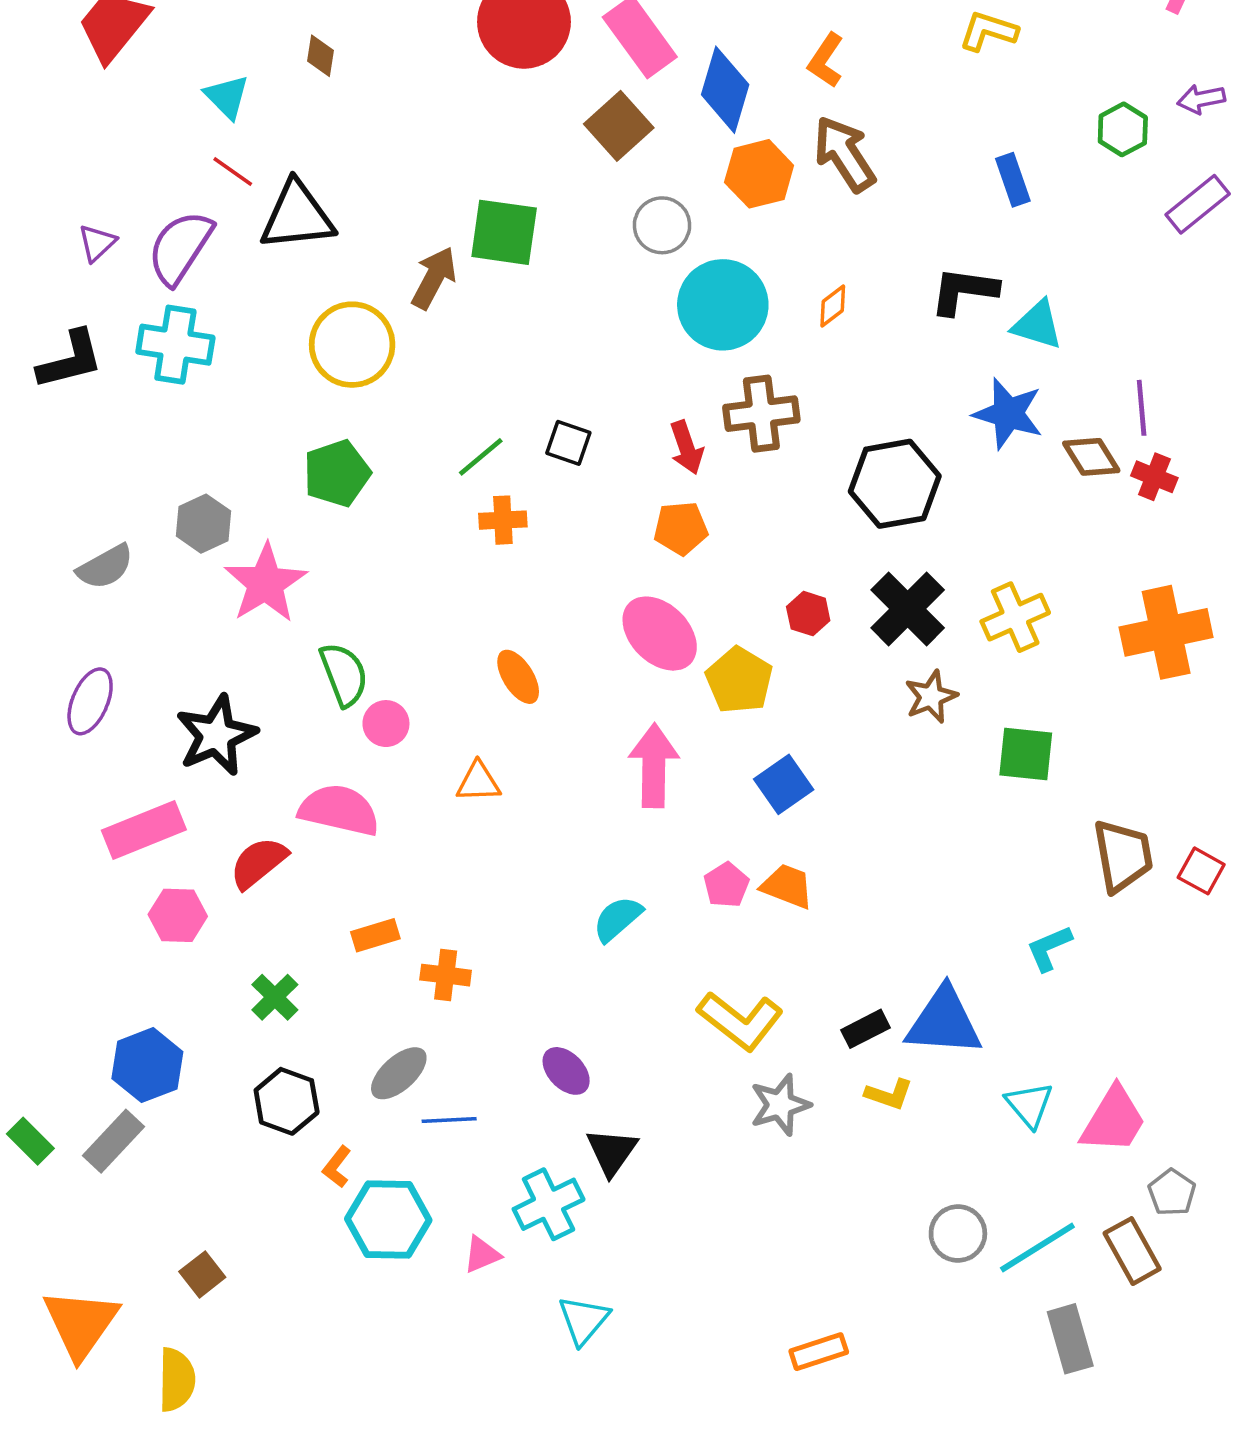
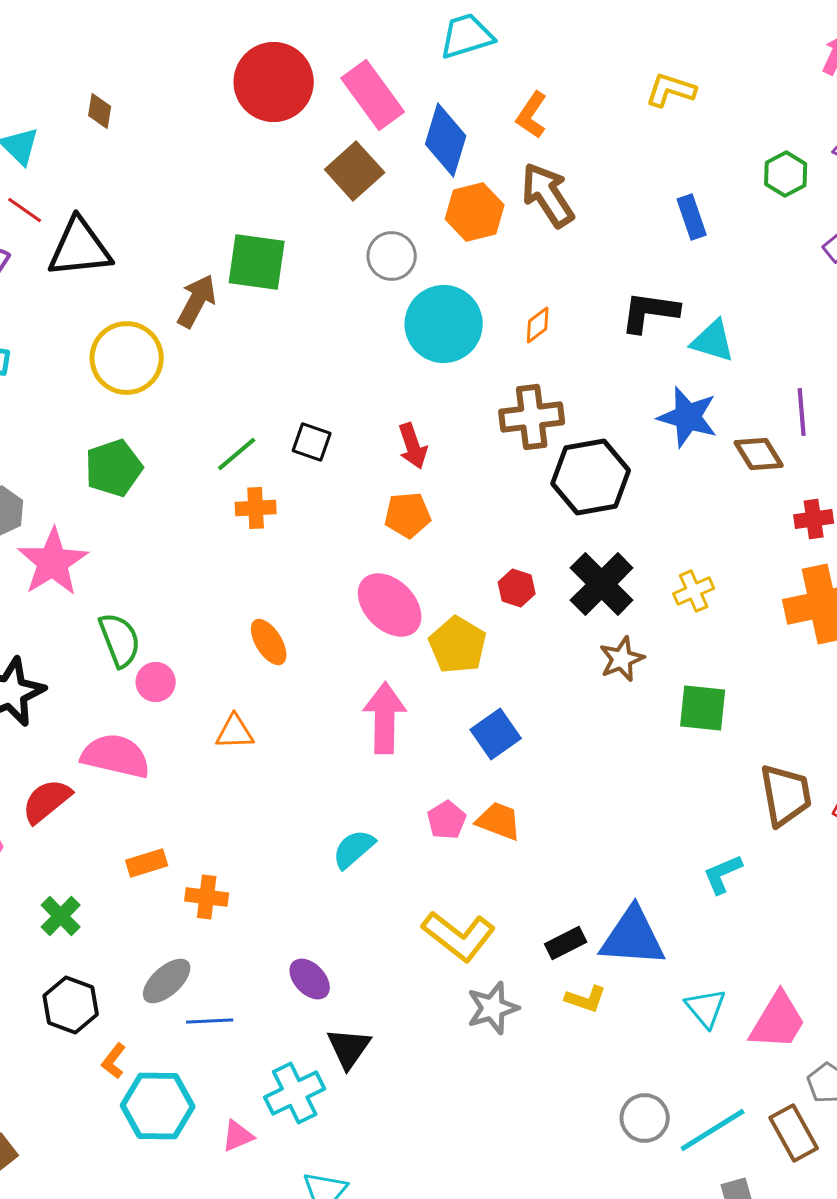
brown cross: (761, 414) -> (532, 417), moved
red cross: (1154, 477) -> (814, 519), moved, turned -30
yellow cross: (1015, 617) -> (694, 591), size x0.7

